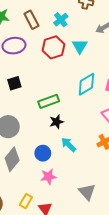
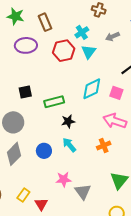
cyan cross: (61, 20) -> (82, 32), moved
black square: (14, 83) -> (25, 92), moved
black star: (57, 122) -> (68, 121), moved
pink star: (48, 177) -> (64, 179), moved

